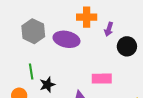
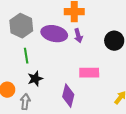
purple arrow: (109, 29) -> (78, 36), moved, turned -32
green line: (31, 72) -> (26, 56), moved

